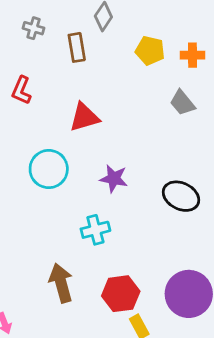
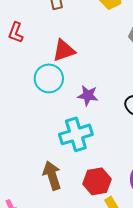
cyan circle: (49, 169) -> (49, 78), moved
cyan cross: (95, 230) -> (76, 134), size x1.5

